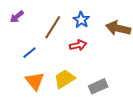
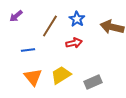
blue line: (30, 53) -> (28, 50), turned 32

